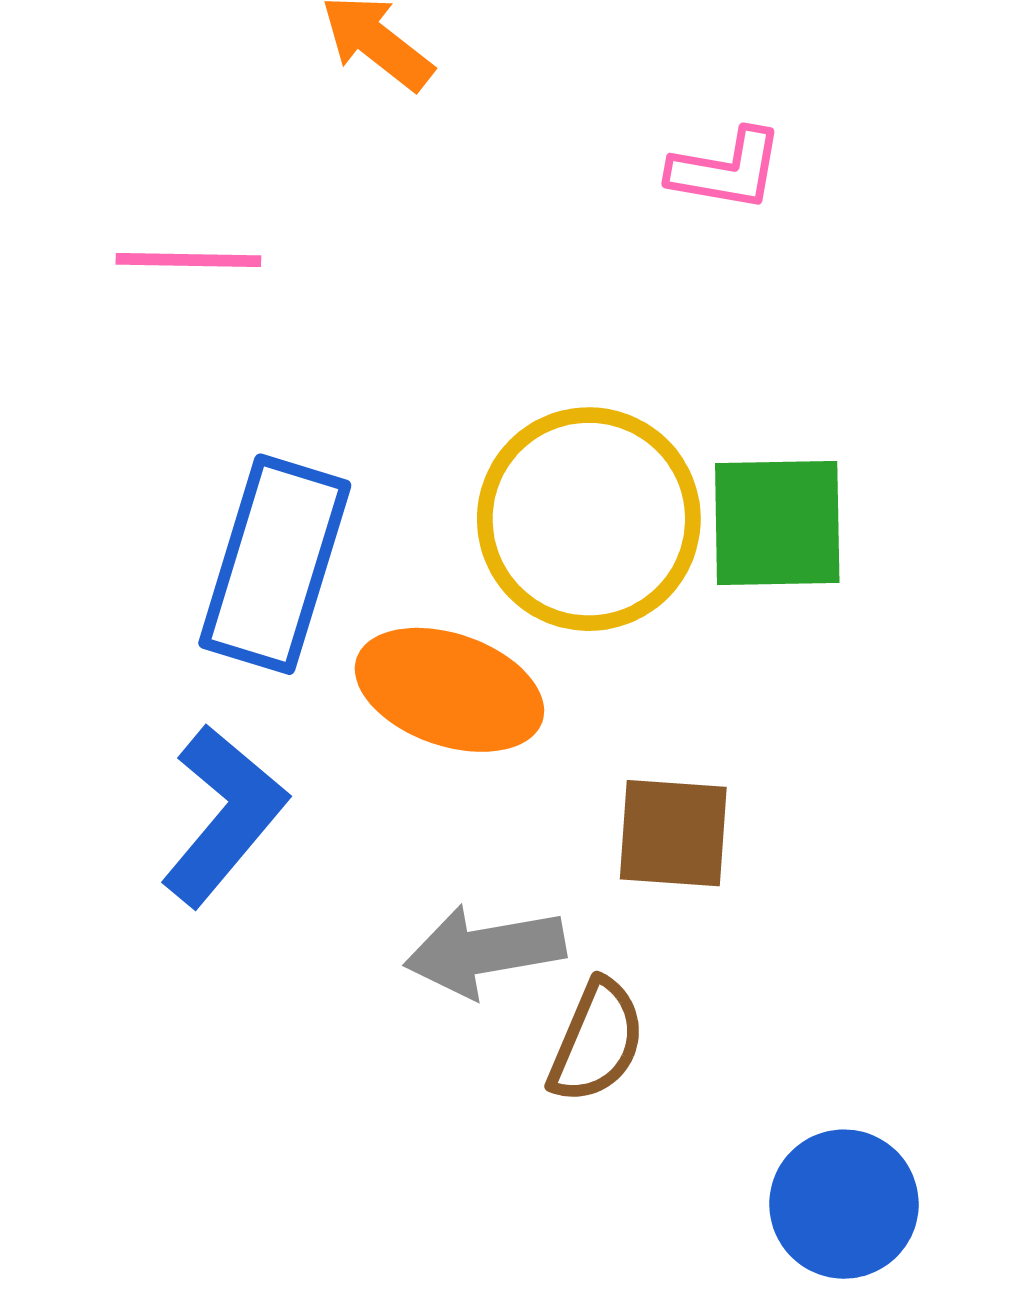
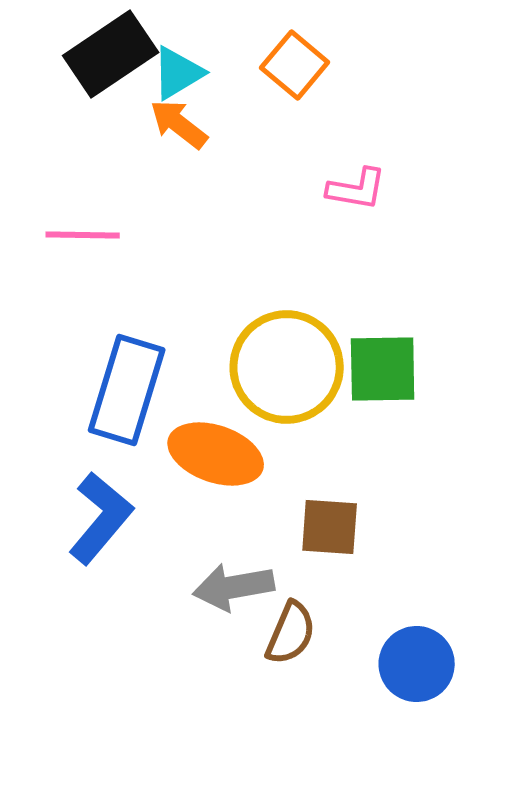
blue circle: (844, 1204) -> (417, 664), moved

